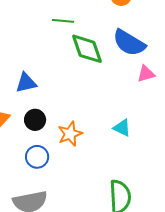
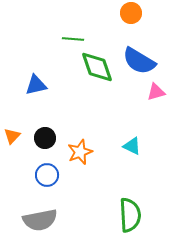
blue triangle: (26, 83) -> (36, 85), moved

